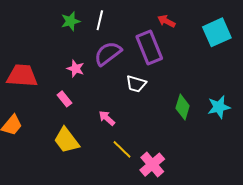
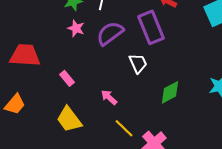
pink star: (76, 69) -> (76, 28), moved
white trapezoid: (136, 84) -> (138, 63), turned -130
green diamond: (183, 107) -> (170, 92), moved, turned 45

